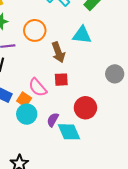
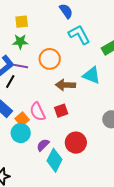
brown arrow: (58, 52) -> (65, 85), turned 96
red square: (61, 80) -> (61, 111), turned -32
cyan diamond: (69, 132) -> (55, 160), turned 35

